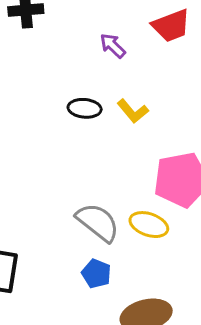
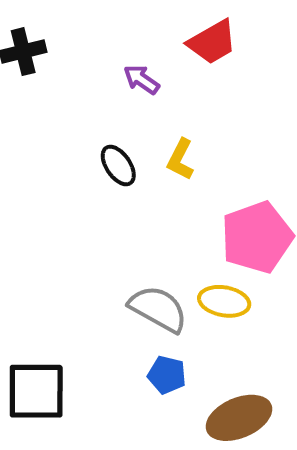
black ellipse: (85, 108) -> (118, 165), turned 60
yellow L-shape: (133, 111) -> (180, 159), turned 76

